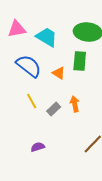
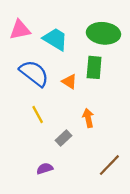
gray rectangle: (54, 109) -> (64, 138), moved

